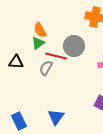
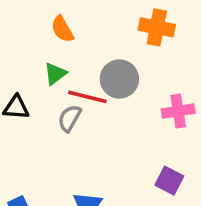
orange semicircle: (40, 30) -> (62, 29), moved

